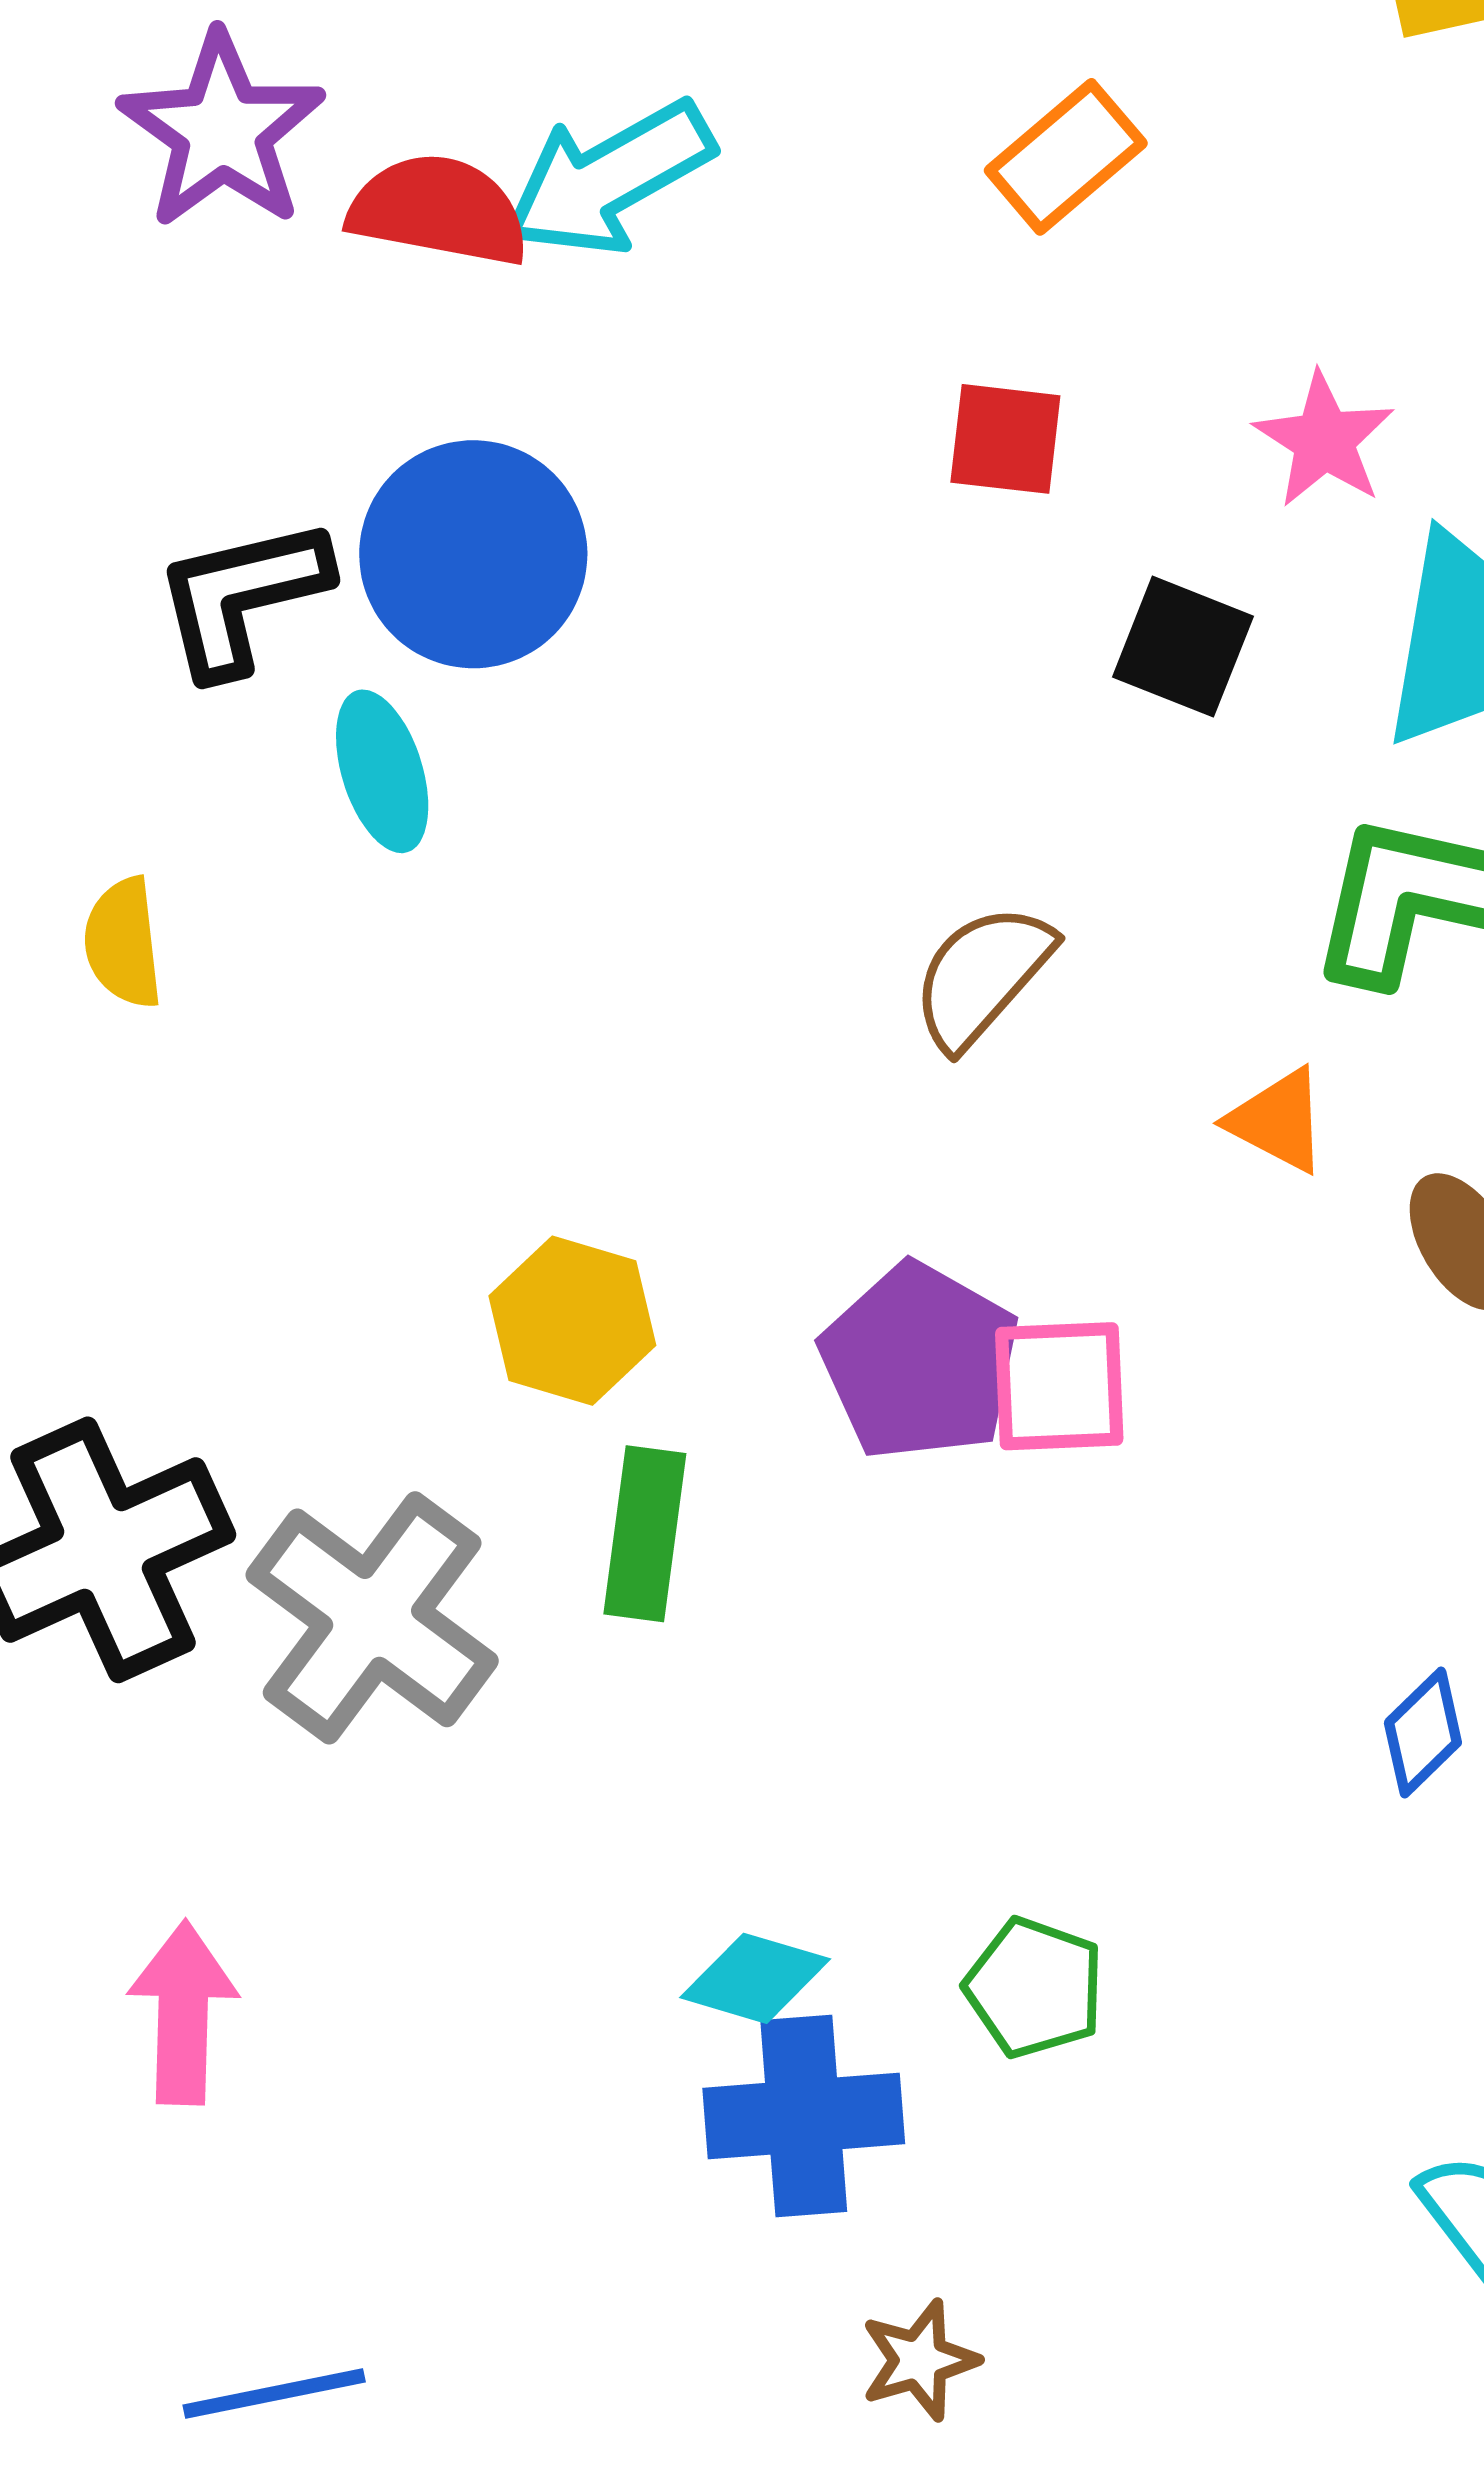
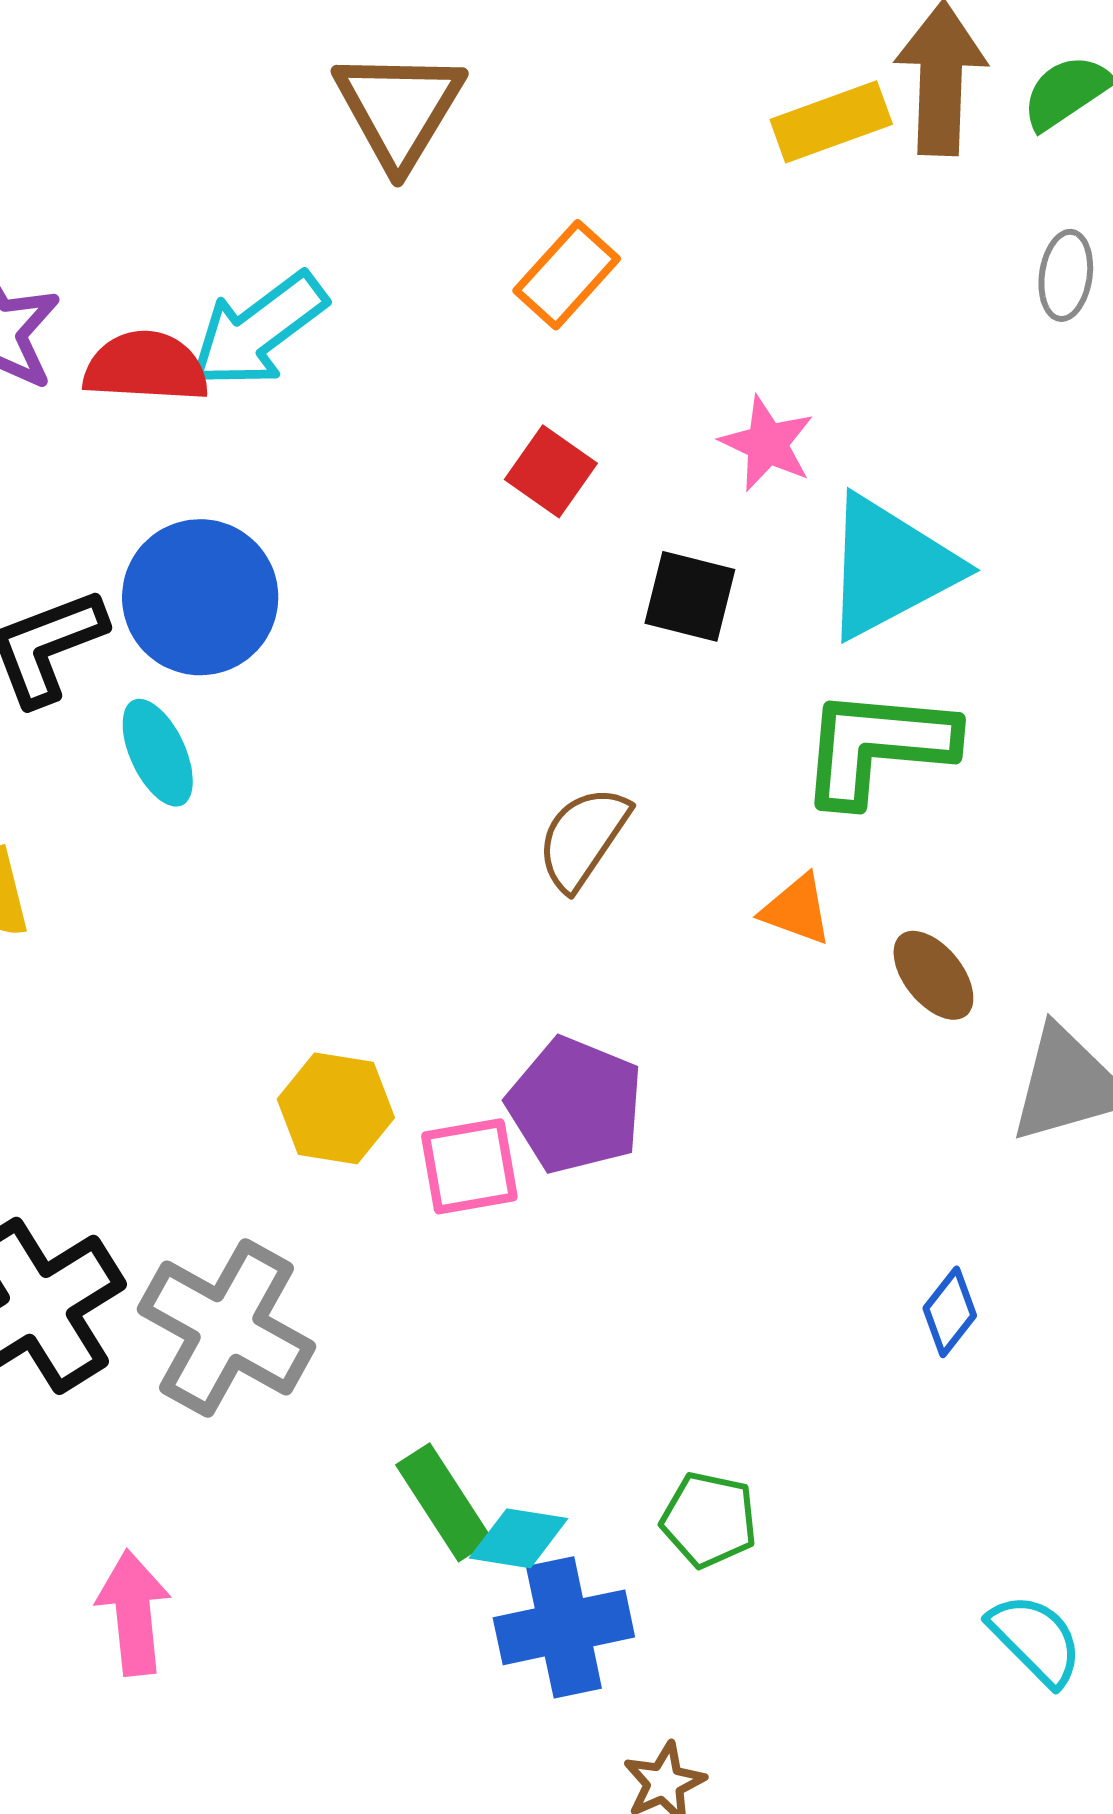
red square: (1005, 439) -> (551, 471), turned 36
pink square: (1059, 1386) -> (469, 1166), moved
green rectangle: (645, 1534) -> (444, 1502), moved, turned -33

